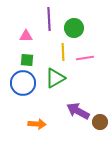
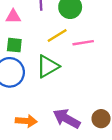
yellow line: (63, 52) -> (57, 36), turned 60
purple arrow: (78, 111) -> (67, 119), moved

